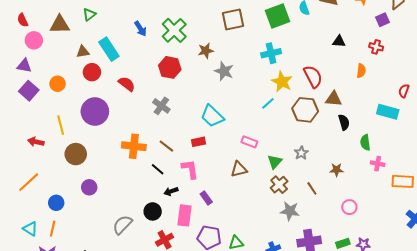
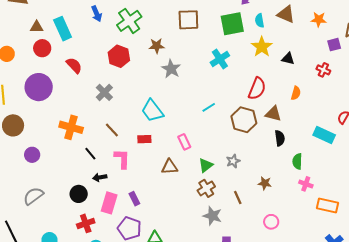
cyan cross: (271, 53) -> (220, 59), turned -30
orange semicircle: (361, 71) -> (296, 93), moved
red semicircle: (313, 77) -> (257, 89), turned 40
yellow star: (282, 82) -> (262, 47), moved
red rectangle: (199, 142) -> (144, 139), moved
pink rectangle: (249, 142) -> (184, 142), turned 35
brown line: (166, 146) -> (112, 130), moved
purple circle: (89, 187) -> (32, 155), moved
purple rectangle: (206, 198) -> (134, 199), moved
gray semicircle: (122, 225) -> (33, 196), moved

